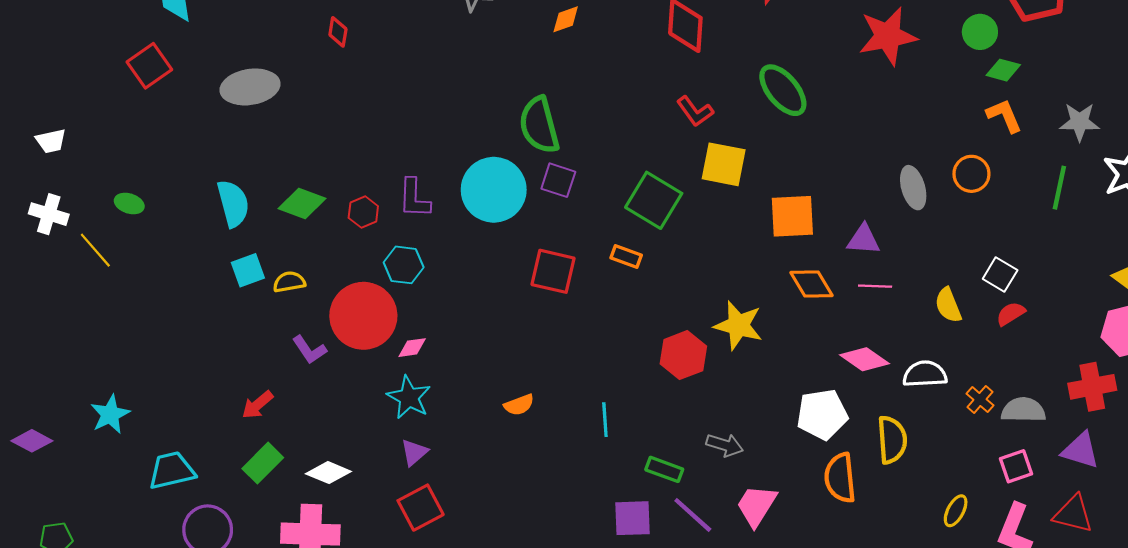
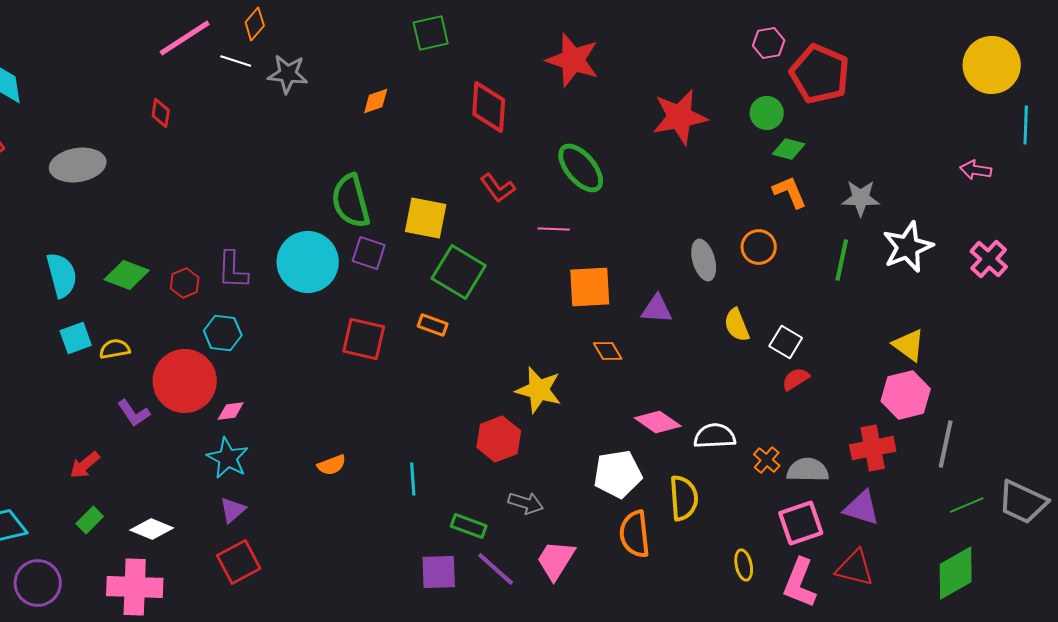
yellow square: (724, 164) -> (426, 218), moved
orange diamond: (811, 284) -> (608, 351), size x0.7
pink line: (875, 286) -> (554, 229), moved
yellow semicircle: (948, 305) -> (737, 325), moved
red hexagon: (683, 355) -> (499, 439), moved
green rectangle: (263, 463) -> (90, 520), size x0.7
pink square: (1016, 466) -> (801, 523), size x1.4
yellow ellipse: (956, 511) -> (744, 565), turned -40

